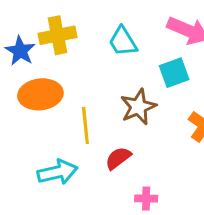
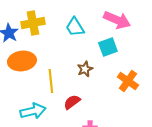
brown star: (138, 107) -> (85, 69), size x0.7

